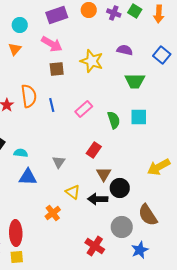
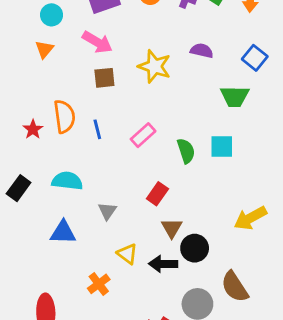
green trapezoid: (135, 81) -> (235, 96), moved
cyan semicircle: (21, 153) -> (67, 181), moved, size x1.5

